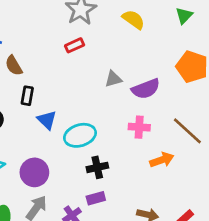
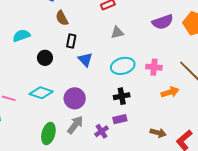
gray triangle: (113, 79) -> (117, 33), moved
purple semicircle: (146, 89) -> (163, 22), moved
cyan ellipse: (80, 135) -> (123, 66), moved

